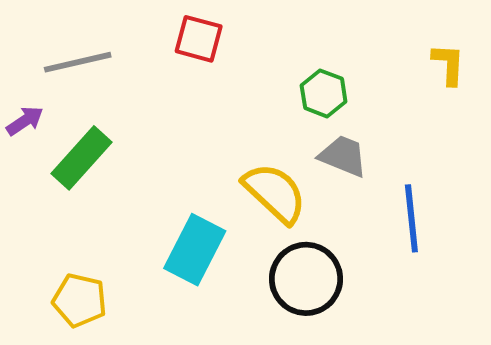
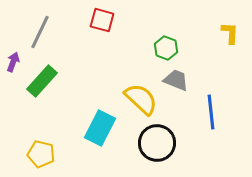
gray line: (78, 62) -> (40, 32), turned -52
purple arrow: (25, 121) -> (13, 62), turned -36

